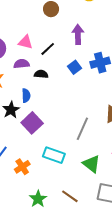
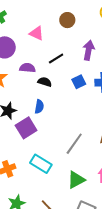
pink triangle: (25, 42) -> (36, 33), moved
blue semicircle: (26, 96) -> (39, 107), moved
green triangle: (92, 164) -> (76, 180), turned 42

